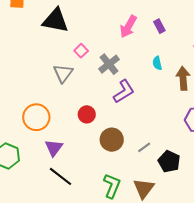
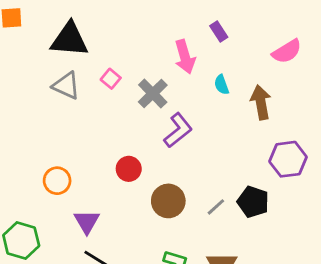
pink arrow: (128, 27) -> (185, 57), moved, turned -40
gray triangle: (63, 73) -> (66, 86), moved, turned -35
orange circle: (36, 117) -> (57, 181), size x0.7
black pentagon: (169, 161) -> (253, 202), moved

